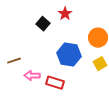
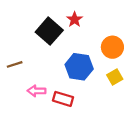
black square: (43, 24) -> (49, 31), size x1.6
brown line: (14, 61) -> (15, 64), moved

